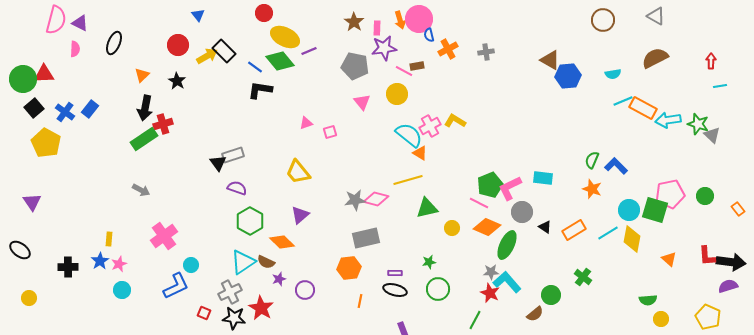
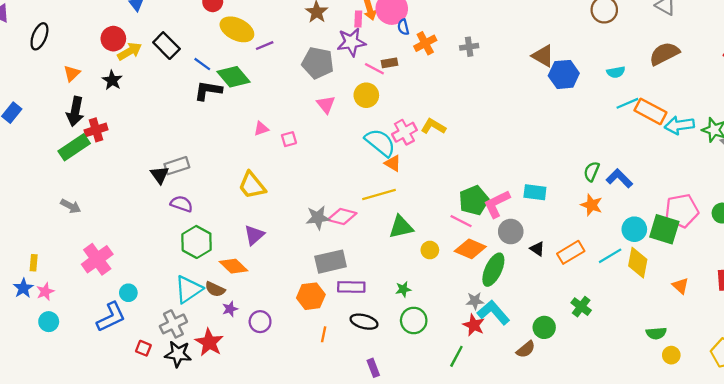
pink rectangle: (377, 28) -> (358, 19), moved
yellow arrow: (207, 56) -> (130, 51), moved
green diamond: (280, 61) -> (233, 77), moved
purple rectangle: (395, 273) -> (351, 287), moved, size x1.6

